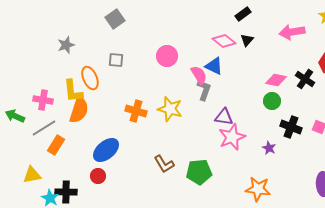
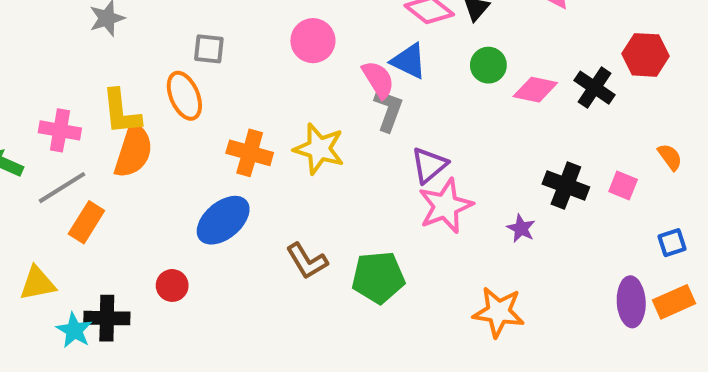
orange ellipse: (90, 78) -> (184, 96), moved
green circle: (272, 101) -> (488, 65), moved
purple triangle: (224, 117) -> (429, 165), turned -48
blue ellipse: (106, 150) -> (223, 220), moved

